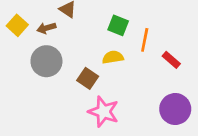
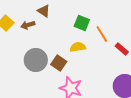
orange line: (145, 40) -> (102, 34), turned -42
gray circle: (46, 61) -> (36, 60), moved

